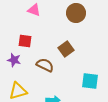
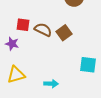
brown semicircle: (45, 65) -> (43, 30), moved

